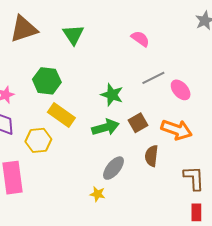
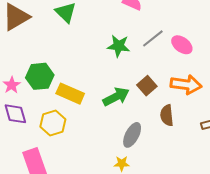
green hexagon: (47, 81) -> (40, 76), moved
green star: (112, 95) -> (118, 46), moved

